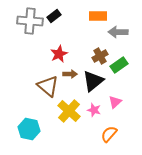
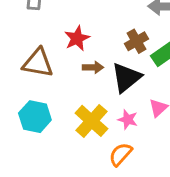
brown triangle: (48, 86) -> (38, 63), moved, turned -30
cyan hexagon: (29, 129) -> (35, 117), moved
orange semicircle: (109, 134) -> (121, 154), moved

